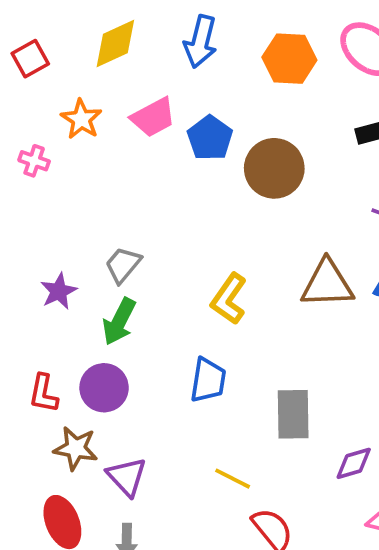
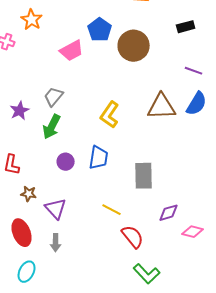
pink trapezoid: (153, 117) -> (72, 51), moved
purple circle: (104, 388) -> (66, 162), moved, size x0.7
brown star: (76, 448) -> (29, 194), size x0.7
purple diamond: (354, 463) -> (169, 213), moved

